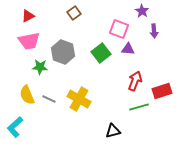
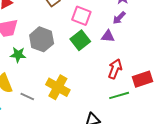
pink square: (119, 29) -> (81, 16), moved
purple arrow: (154, 31) -> (119, 18), moved, turned 48
gray line: (49, 99) -> (27, 96), moved

